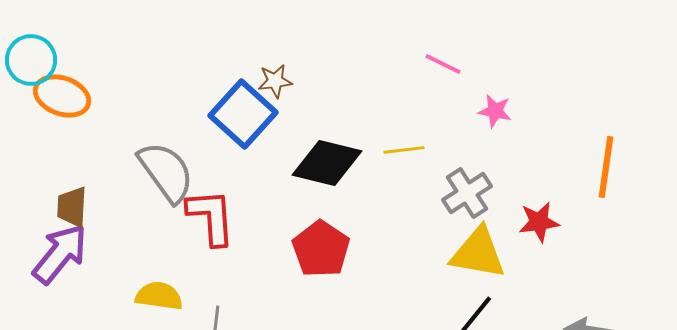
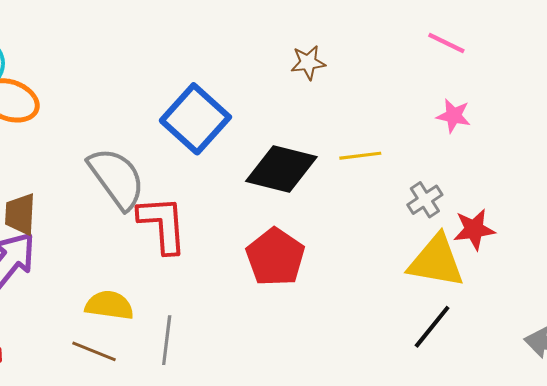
pink line: (443, 64) -> (446, 43), moved
brown star: (275, 81) -> (308, 62), moved
gray cross: (467, 193) -> (425, 200), size x0.7
red star: (539, 222) -> (474, 229), moved

